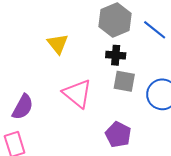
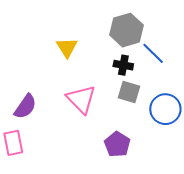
blue line: (155, 30) -> (153, 53), moved

